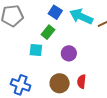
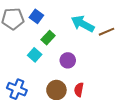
blue square: (55, 12) -> (36, 16), moved
cyan square: (36, 50) -> (35, 55), turned 32

